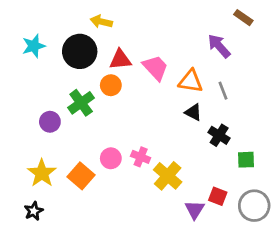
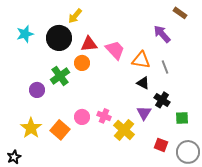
yellow arrow: (101, 22) -> (75, 16), turned -63
purple triangle: (195, 210) -> (144, 113), moved
black star: (34, 211) -> (14, 157), moved

